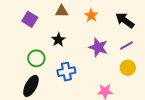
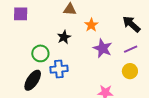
orange star: (91, 15) -> (91, 25), moved
purple square: (30, 19) -> (21, 14), moved, turned -35
blue cross: (66, 72) -> (59, 69), moved

